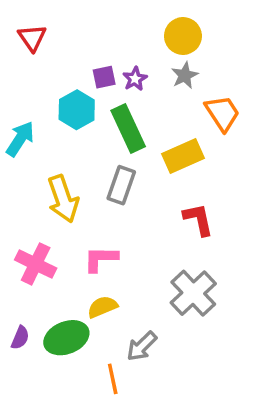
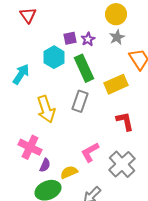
pink L-shape: (101, 259) -> (90, 152), moved, turned -30
purple semicircle: (20, 338) -> (45, 165), moved

